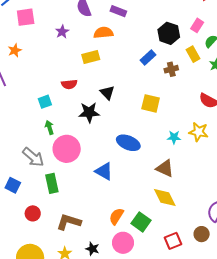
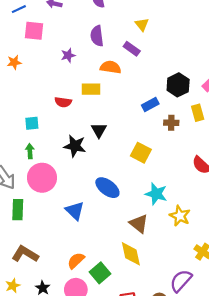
red semicircle: (69, 84) -> (63, 102), moved
yellow star: (199, 132) -> (180, 216), moved
cyan star: (174, 137) -> (156, 194), size x1.5

